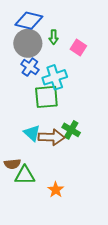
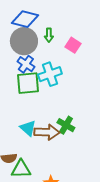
green square: (46, 97) -> (28, 83), moved

